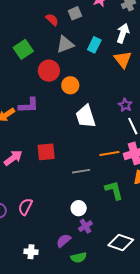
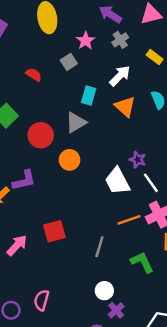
gray square: (75, 13) -> (69, 62), moved
white arrow: (123, 33) -> (120, 76), turned 36
gray triangle: (65, 44) -> (76, 122), moved
orange circle: (70, 85) -> (70, 160), moved
white trapezoid: (86, 116) -> (117, 181), moved
gray line: (81, 171) -> (99, 247), turned -54

